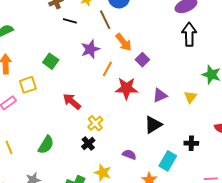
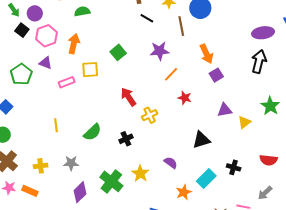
orange arrow: (124, 42) -> (206, 54), moved
purple square: (142, 60) -> (216, 75), moved
red star: (126, 88) -> (185, 98), size x0.6
purple triangle: (160, 95) -> (225, 110), moved
yellow cross: (95, 123) -> (150, 115), moved
black cross: (88, 144) -> (126, 139), moved

